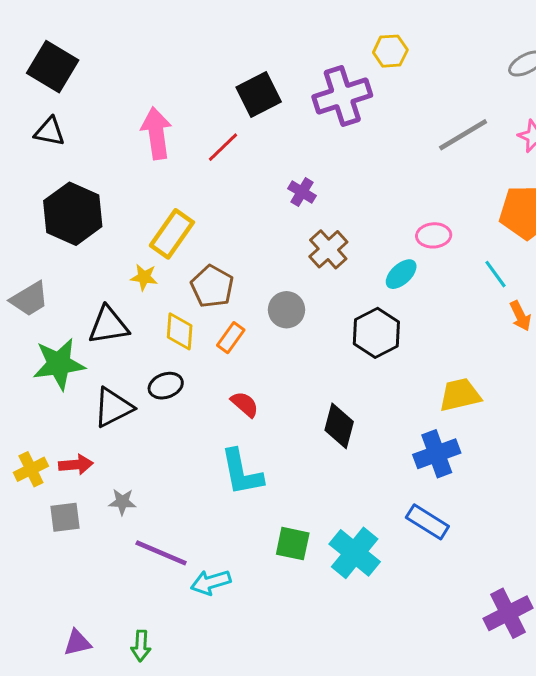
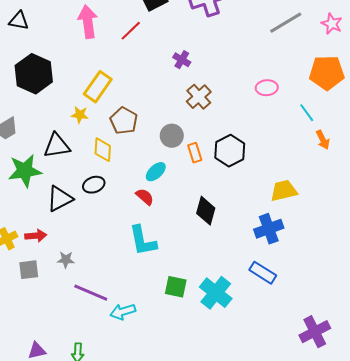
cyan ellipse: (401, 274) -> (156, 172), moved
orange rectangle: (231, 338) -> (195, 153), moved, turned -54

